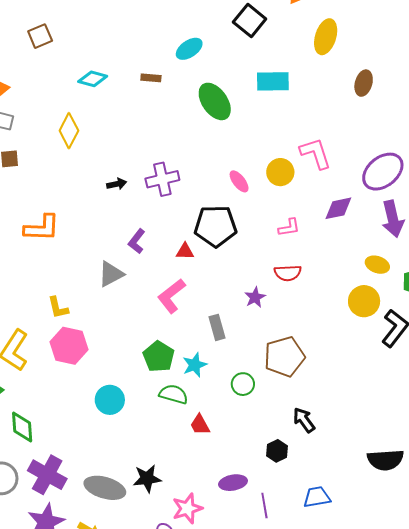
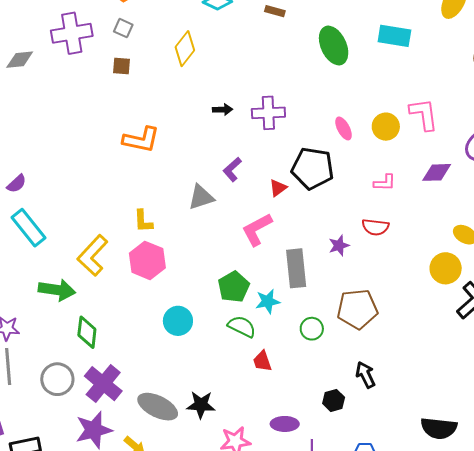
red triangle: (185, 251) -> (278, 188), turned -48
gray rectangle: (217, 327) -> (296, 268), size x1.5

